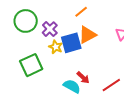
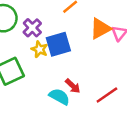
orange triangle: (87, 35) -> (100, 29), moved

